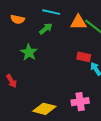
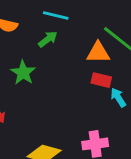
orange triangle: (78, 22) -> (98, 53), moved

